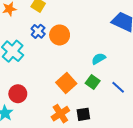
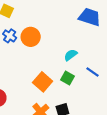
blue line: (118, 87) -> (93, 72), moved

